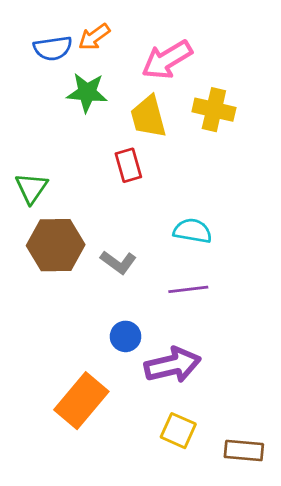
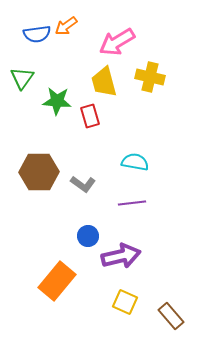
green star: (87, 93) -> (57, 101), moved
green triangle: (31, 188) -> (22, 78), moved
brown rectangle: (244, 451) -> (171, 316), turned 44

